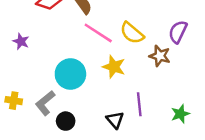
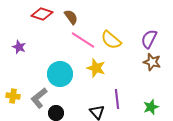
brown star: (160, 56) -> (152, 62), moved

